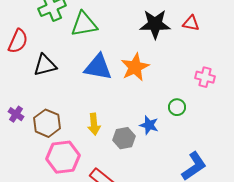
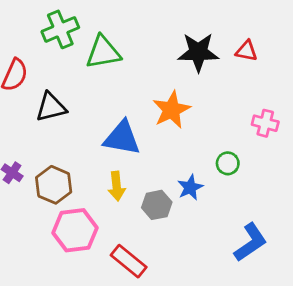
blue triangle: (98, 67) -> (122, 138), moved
blue star: (149, 125) -> (190, 187), turned 30

